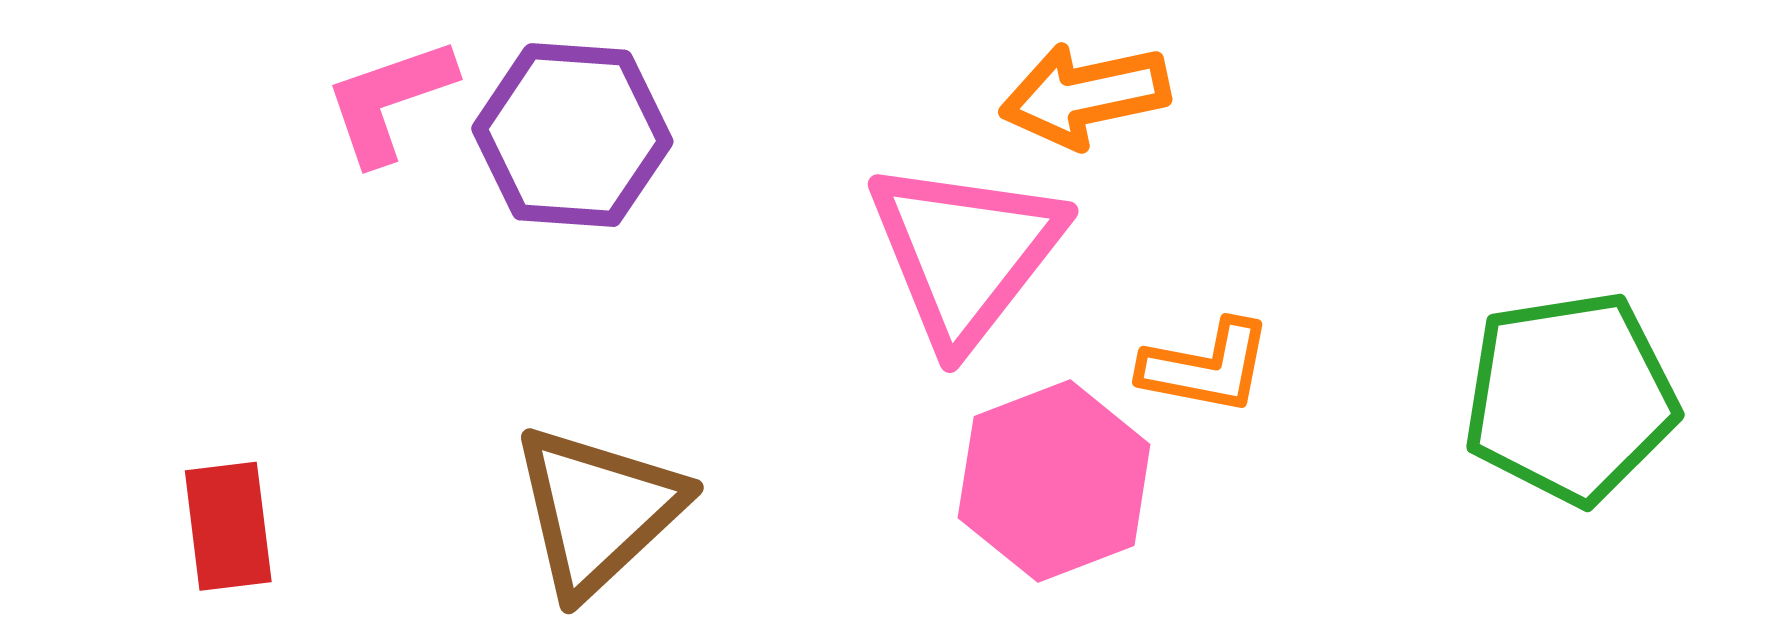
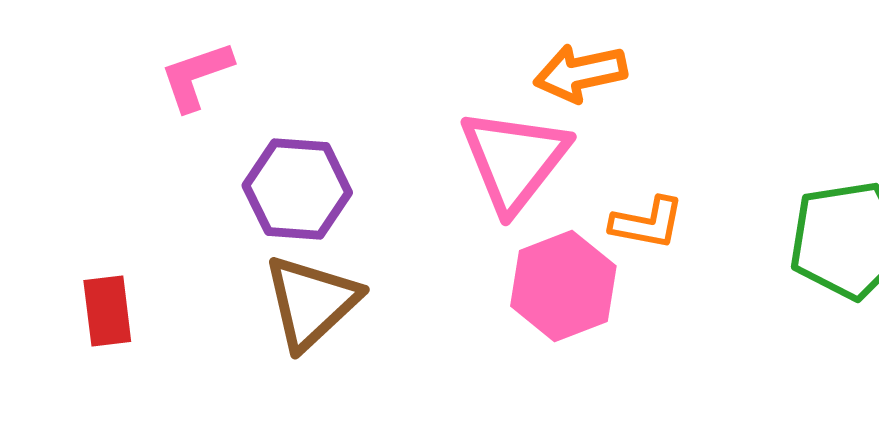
purple hexagon: (572, 135) -> (297, 189), moved

